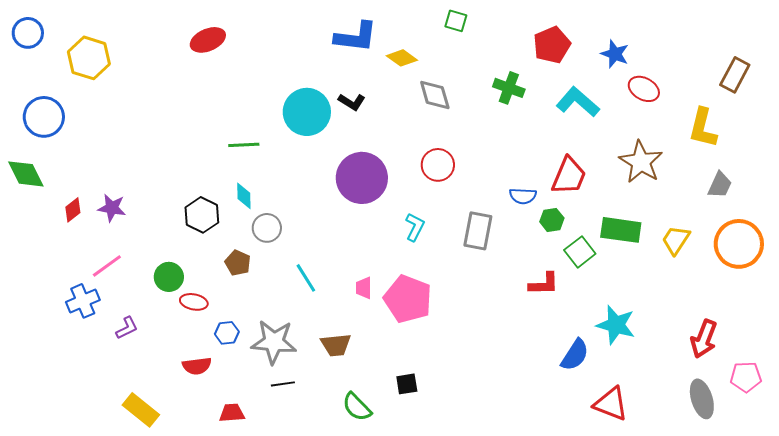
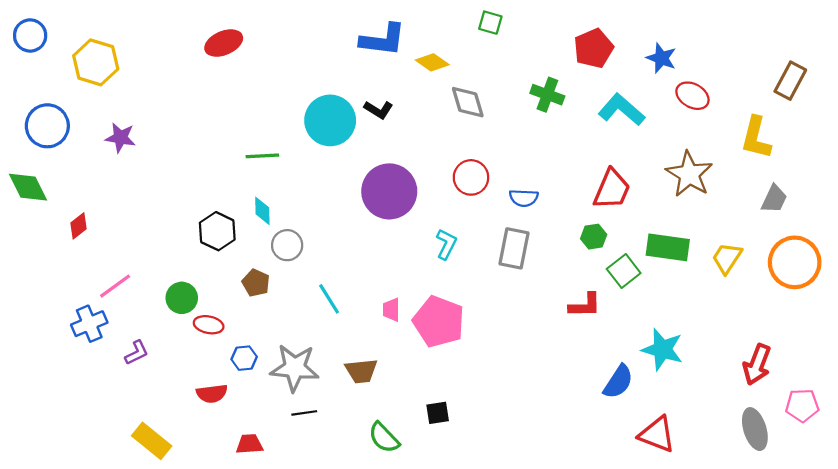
blue semicircle: (523, 196) -> (524, 198), moved
purple star: (112, 208) -> (120, 138), moved

